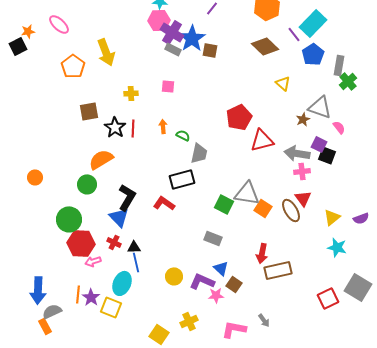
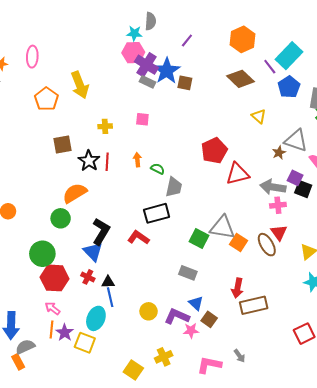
pink ellipse: (59, 24) -> (32, 57), turned 50
pink arrow: (93, 261) -> (52, 308), moved, turned 56

